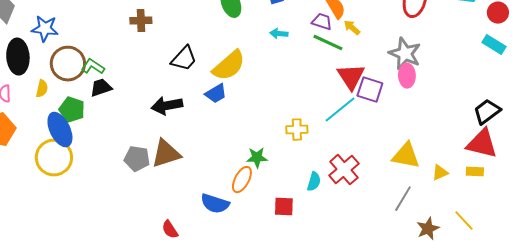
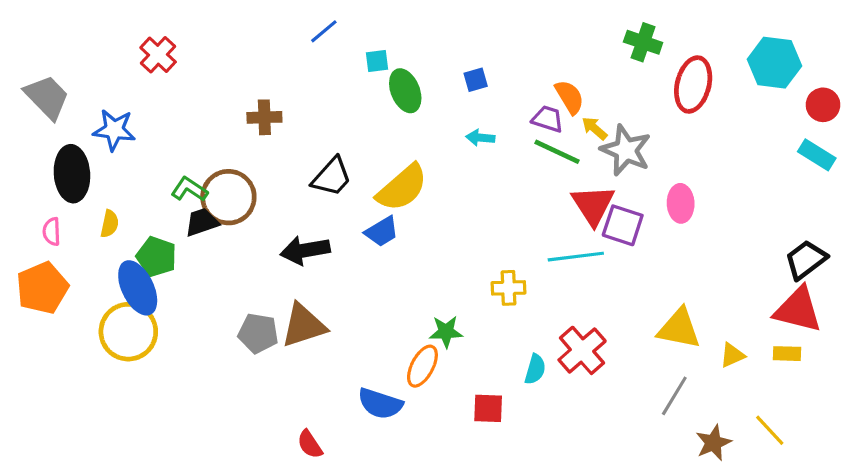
gray star: (405, 54) -> (626, 150), moved
brown circle: (68, 64) -> (228, 197), moved
cyan line: (340, 110) -> (576, 257), turned 32

